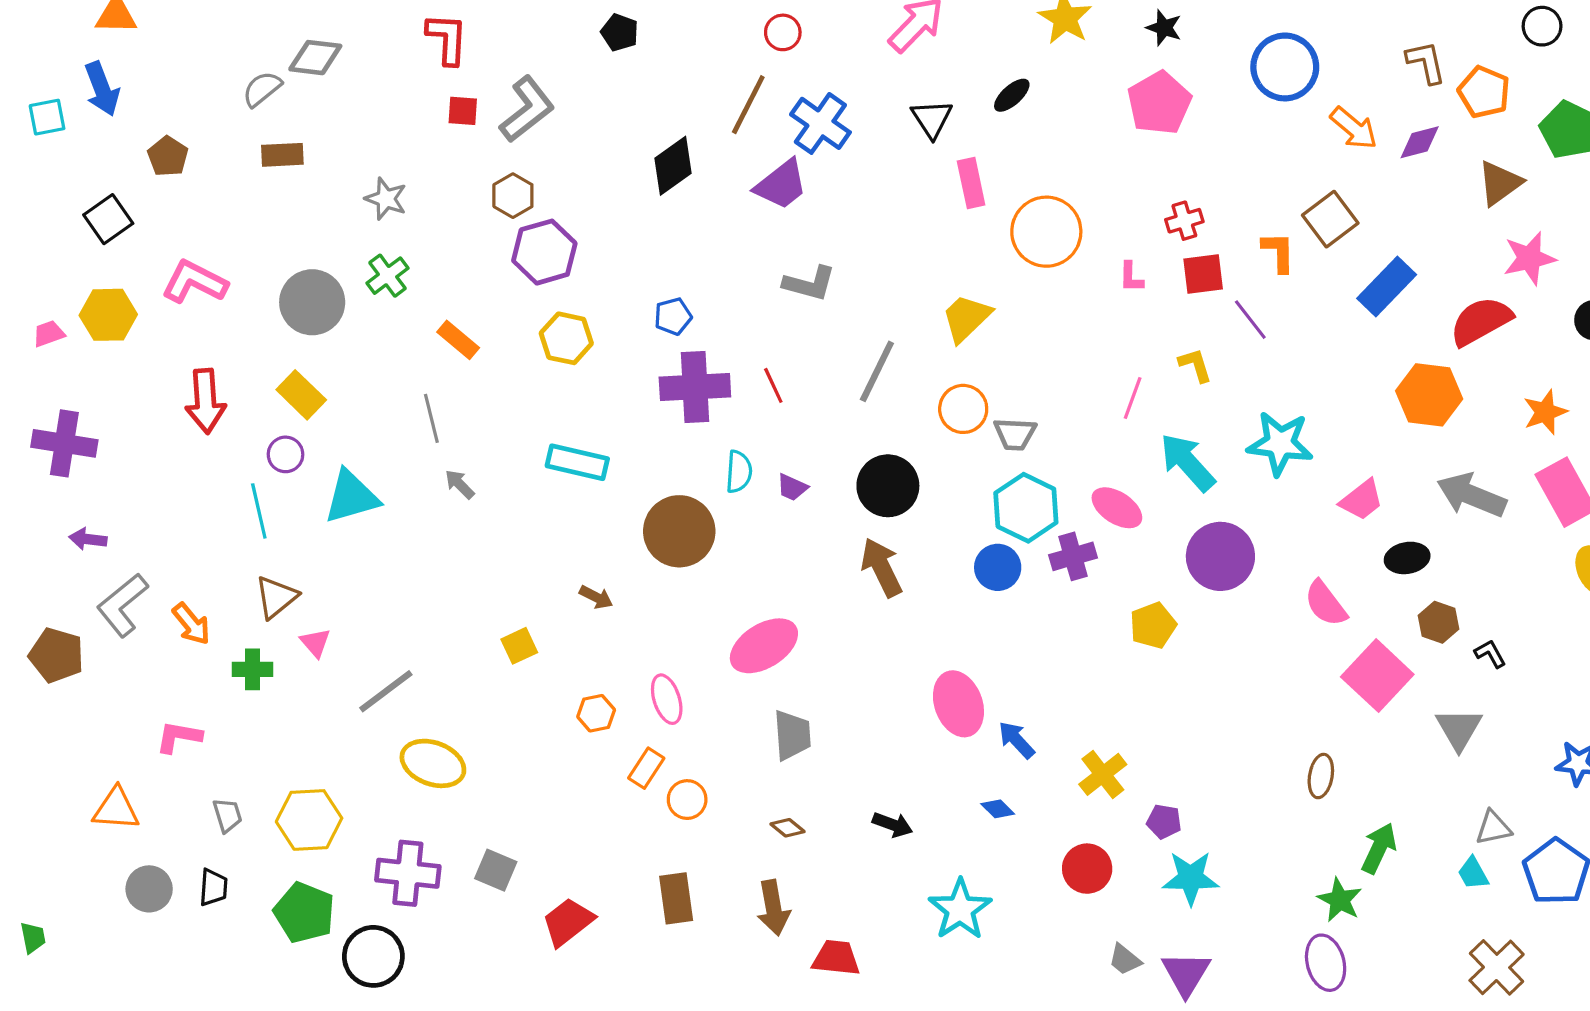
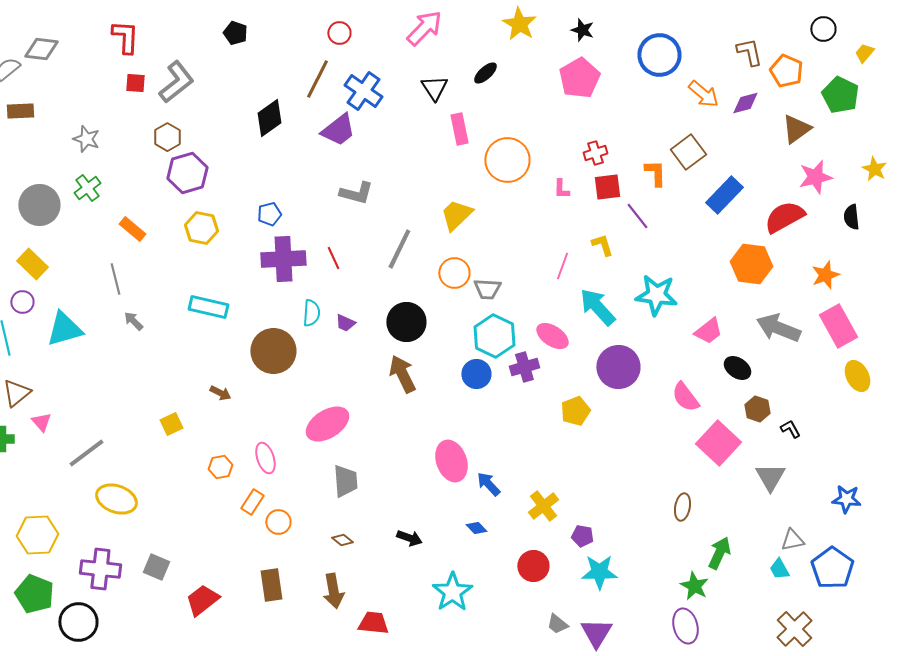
black ellipse: (1407, 558) -> (737, 368), turned 44

